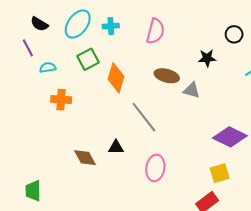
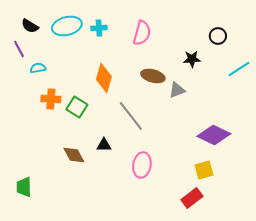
cyan ellipse: (78, 24) -> (67, 26), turned 40
green square: (88, 59) -> (77, 107), moved, turned -30
gray triangle: (192, 90) -> (177, 90), turned -36

